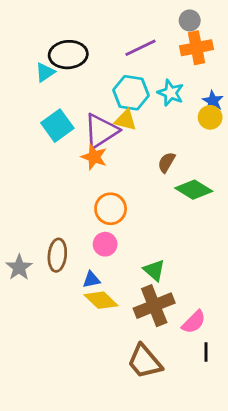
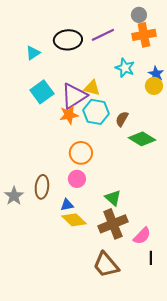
black ellipse: (68, 55) -> (68, 40), moved
cyan hexagon: (131, 93) -> (96, 112), moved
orange star: (94, 157) -> (69, 115), turned -30

